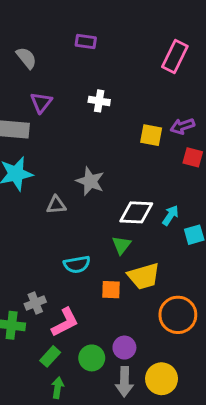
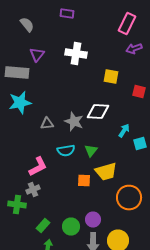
white cross: (99, 101) -> (76, 54), size x1.5
purple arrow: (182, 126) -> (134, 48), moved
gray star: (90, 181) -> (74, 122), moved
white diamond: (136, 212) -> (98, 112), moved
cyan semicircle: (77, 264) -> (66, 150), moved
pink L-shape: (65, 322) -> (38, 166), moved

